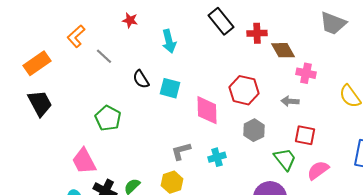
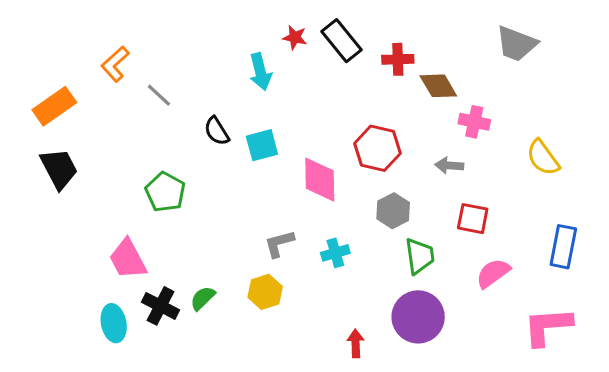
red star: (130, 20) -> (295, 37), moved
cyan square: (170, 88) -> (262, 145), turned -30
green trapezoid: (285, 159) -> (420, 256), moved, turned 30

